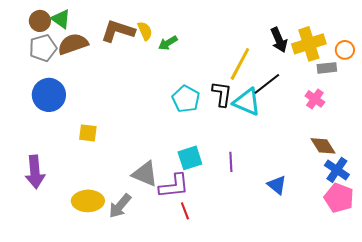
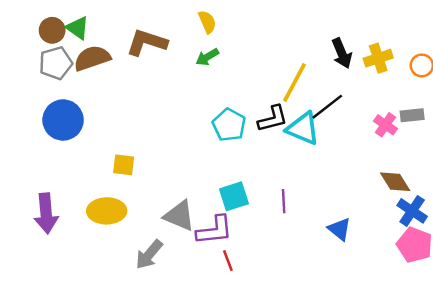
yellow semicircle: (145, 31) -> (207, 22), moved
yellow cross: (309, 44) -> (378, 58), size x0.7
gray rectangle: (327, 68) -> (412, 115), moved
black L-shape: (222, 94) -> (273, 119), turned 68
yellow square: (88, 133) -> (124, 165), moved
yellow ellipse: (88, 201) -> (107, 211), moved

